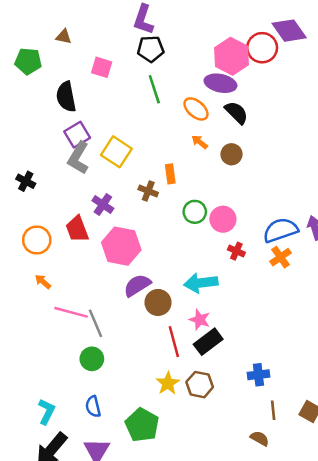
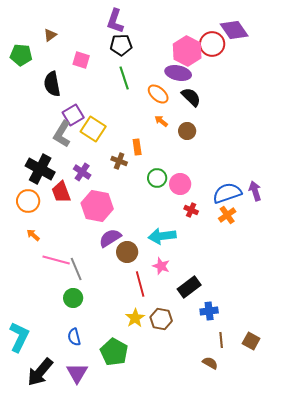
brown triangle: (64, 37) -> (50, 35), turned -48
purple square: (77, 135) -> (73, 115), moved
black cross: (26, 181) -> (40, 169), moved, size x1.8
black rectangle: (208, 342) -> (189, 287), moved
cyan L-shape: (47, 411) -> (19, 337), moved, size x1.4

